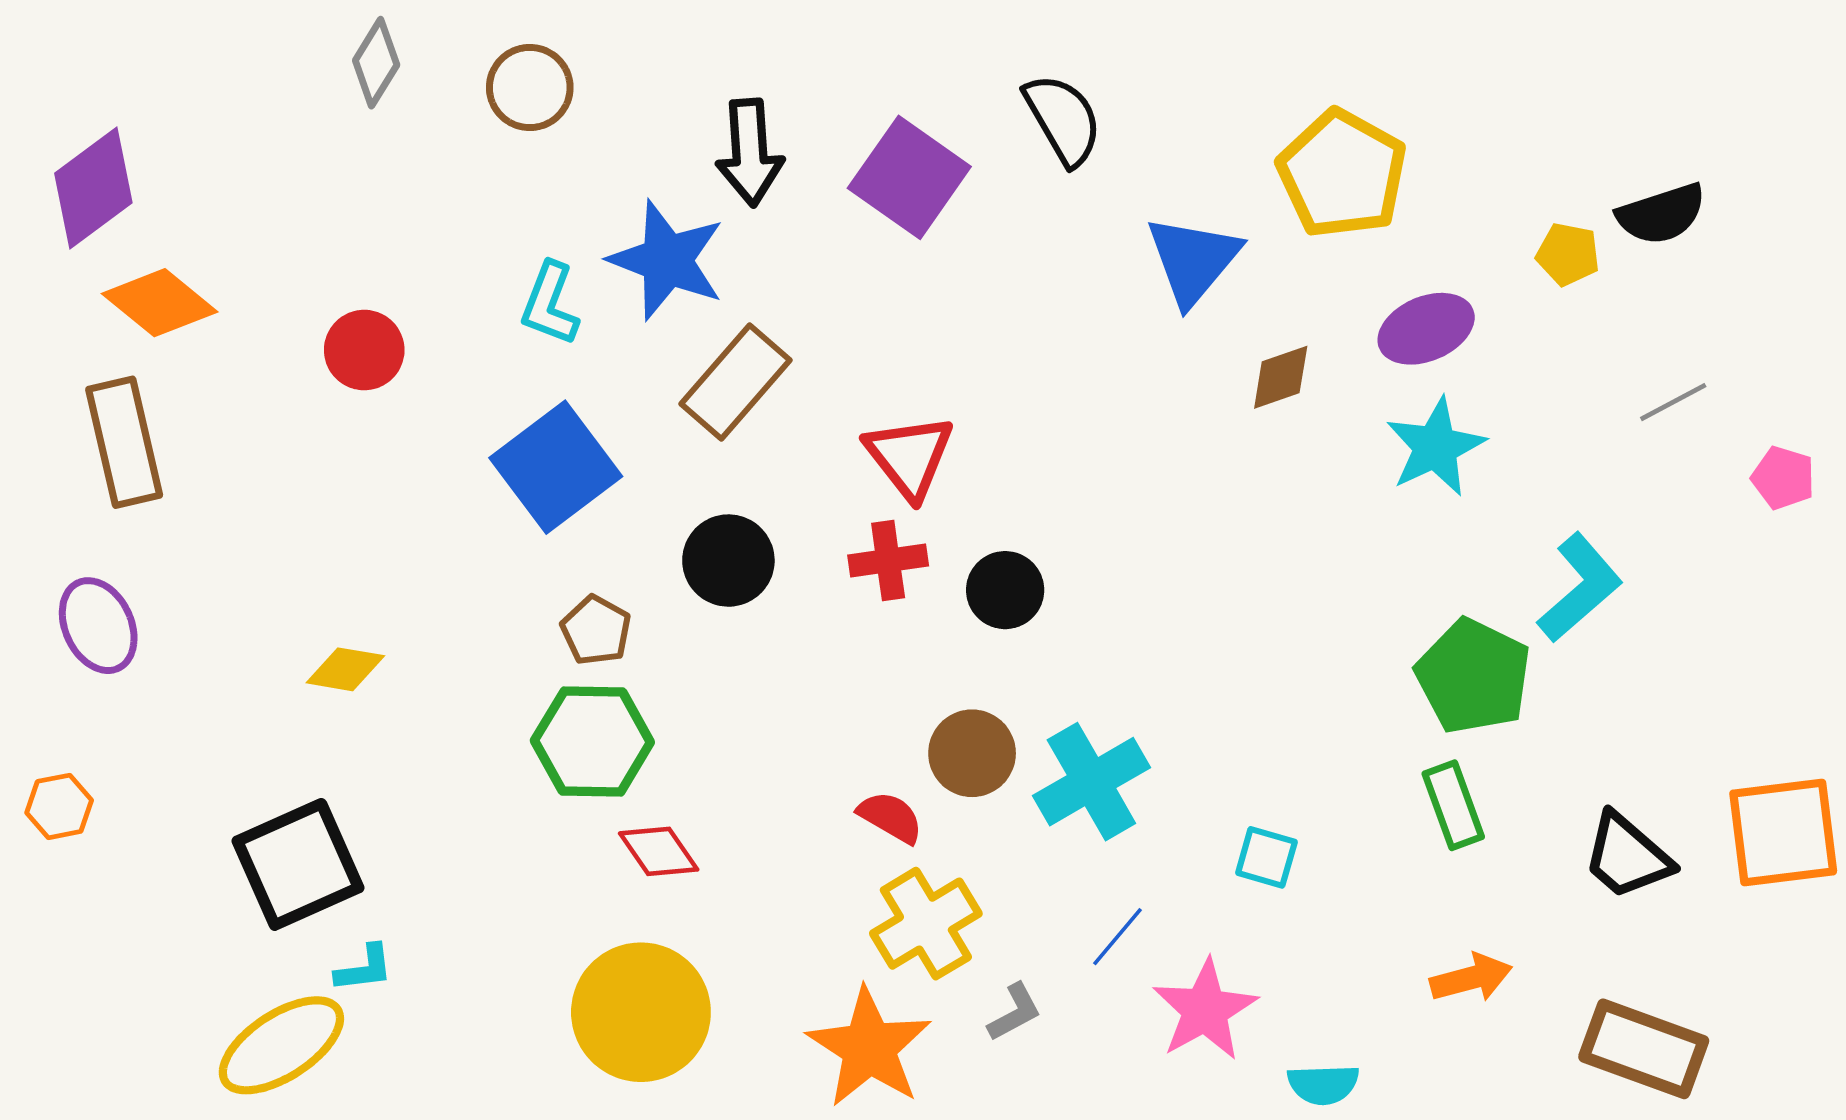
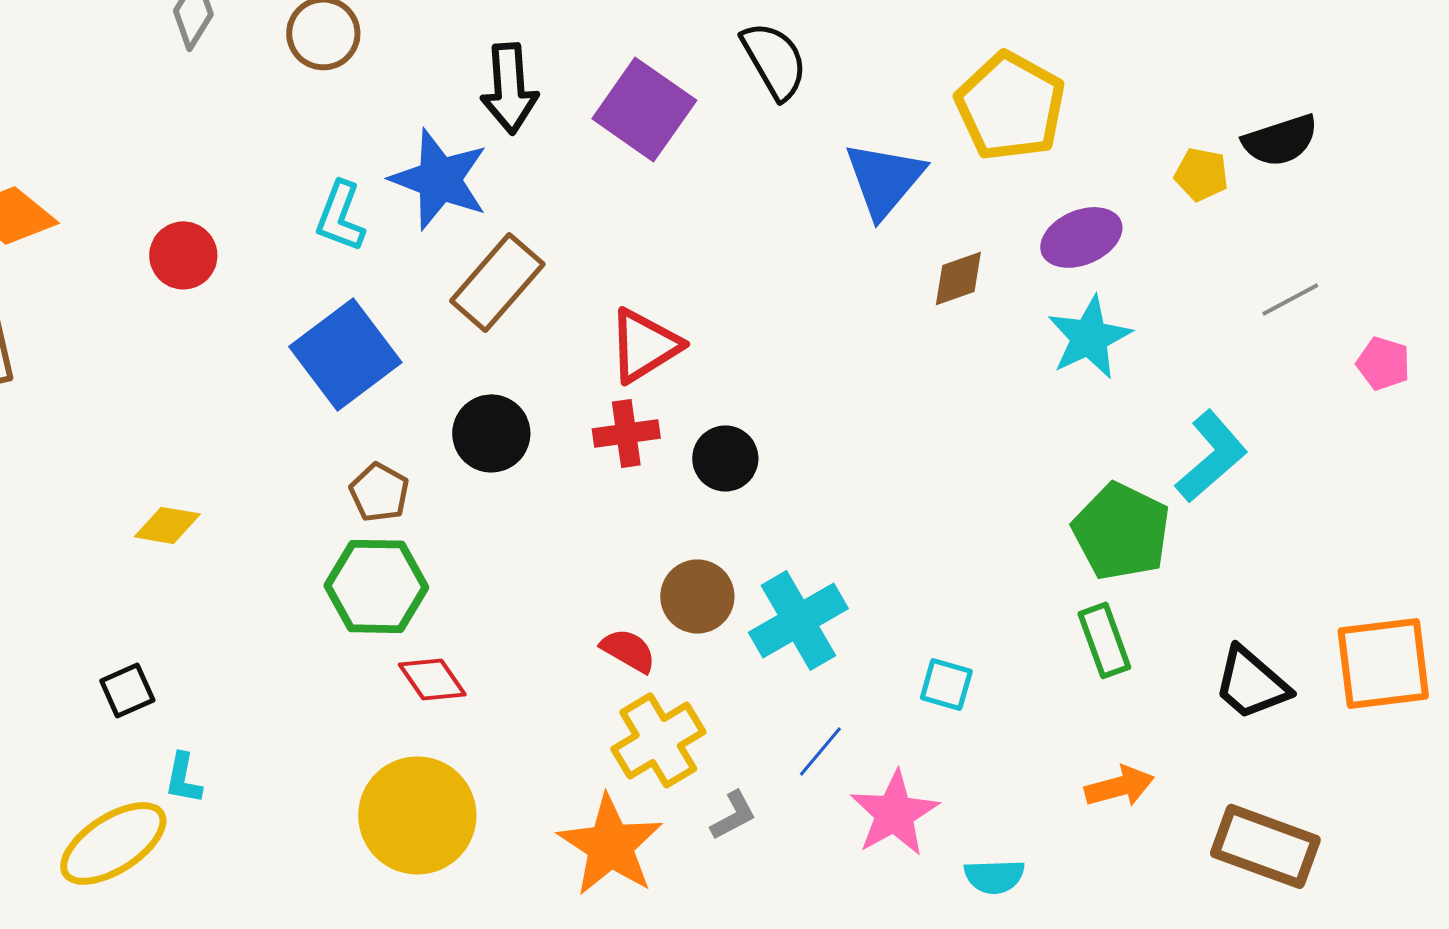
red triangle: (909, 456) -> (644, 345), turned 36
black square: (298, 864) -> (127, 690), size x0.5
cyan L-shape: (364, 968) -> (183, 778), turned 108

